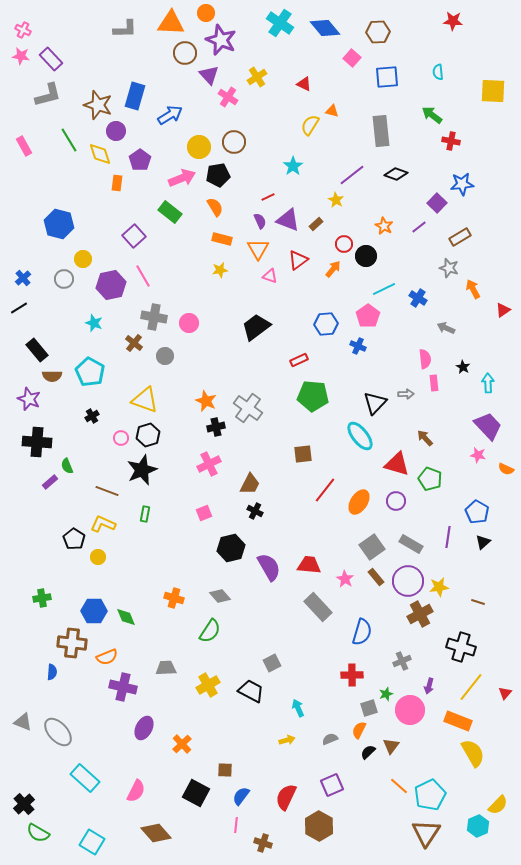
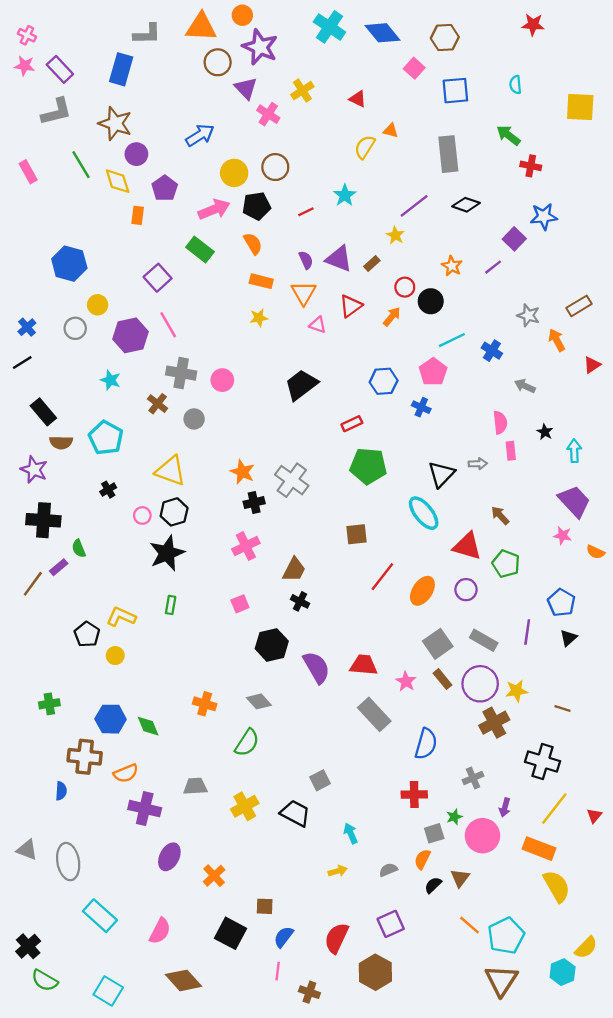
blue rectangle: (135, 96) -> (121, 69), moved
red line: (268, 197) -> (306, 212), moved
brown rectangle: (460, 237) -> (579, 306), moved
brown line: (107, 491) -> (33, 584), moved, turned -75
gray ellipse: (58, 732) -> (68, 862), turned 32

